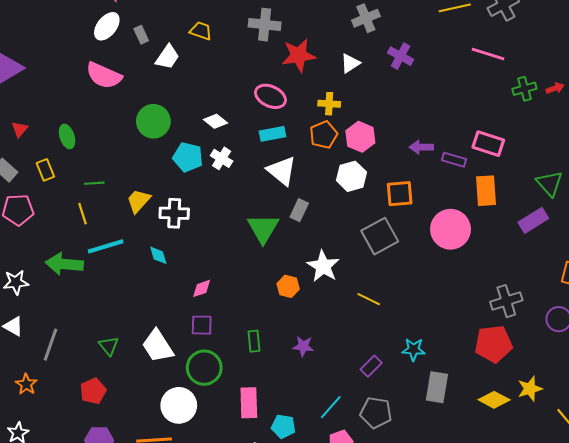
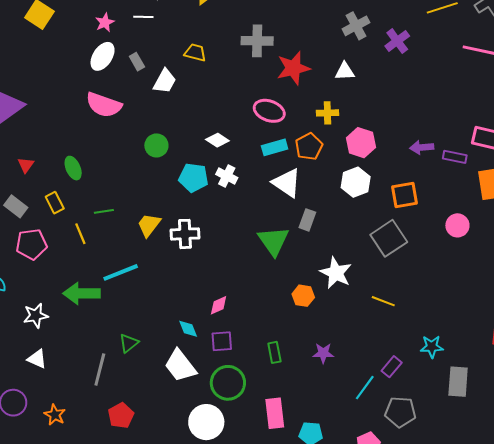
purple cross: (401, 56) -> (397, 41), moved, turned 30
white triangle: (350, 63) -> (345, 71), turned 35
green circle: (153, 121) -> (156, 145), size x0.7
orange pentagon: (324, 135) -> (309, 147), moved
yellow line: (83, 214) -> (80, 234), moved
pink circle: (450, 229) -> (457, 225), size x0.6
cyan diamond: (158, 255) -> (188, 329), moved
gray line: (51, 345) -> (100, 369), moved
green triangle: (109, 346) -> (129, 343), moved, turned 35
cyan line: (331, 407) -> (365, 388), moved

